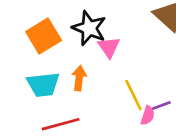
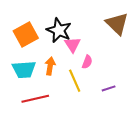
yellow line: (133, 95) -> (75, 81), moved
pink semicircle: (148, 115) -> (87, 62), moved

